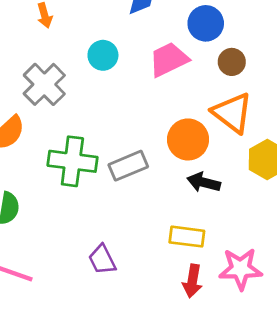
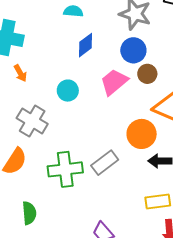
brown circle: (232, 62) -> (147, 74), moved

